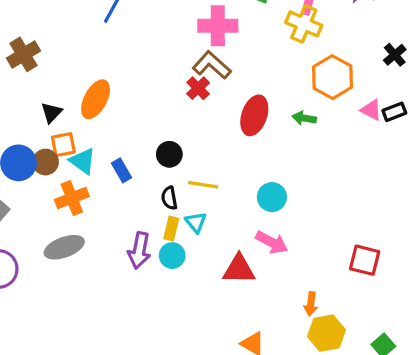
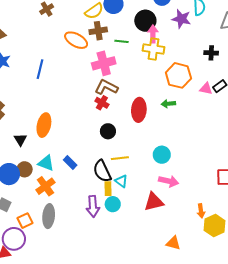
black cross: (395, 55) -> (211, 53), turned -32
orange square: (63, 145) -> (25, 221), moved
black circle: (169, 154) -> (108, 131), moved
black semicircle: (169, 198) -> (102, 171), size x1.6
gray ellipse: (64, 247) -> (49, 216), turned -50

